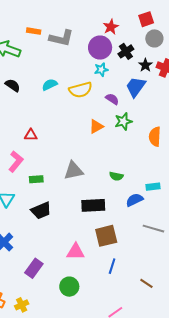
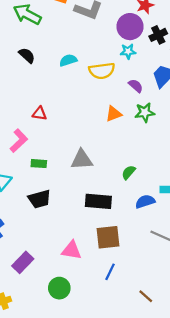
green semicircle: (116, 176) -> (129, 172), turned 112

